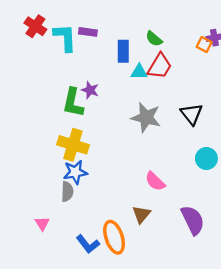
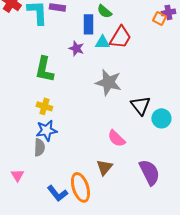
green semicircle: (154, 39) -> (104, 11), moved
purple star: (90, 90) -> (76, 48), moved
black triangle: (192, 114) -> (140, 105), moved
yellow cross: (73, 145) -> (44, 106), size x0.6

